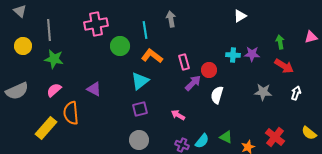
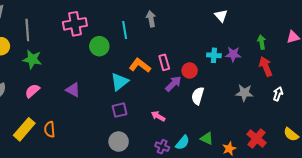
white triangle: (240, 16) -> (221, 16), turned -40
orange L-shape: (152, 56) -> (140, 65), moved
red arrow: (284, 66) -> (266, 66), turned -144
orange semicircle: (71, 113) -> (50, 129), moved, size x0.7

